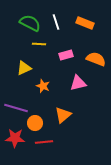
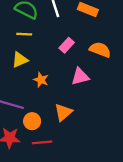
yellow line: (39, 44) -> (24, 34), moved
pink rectangle: (66, 55) -> (67, 45), turned -32

